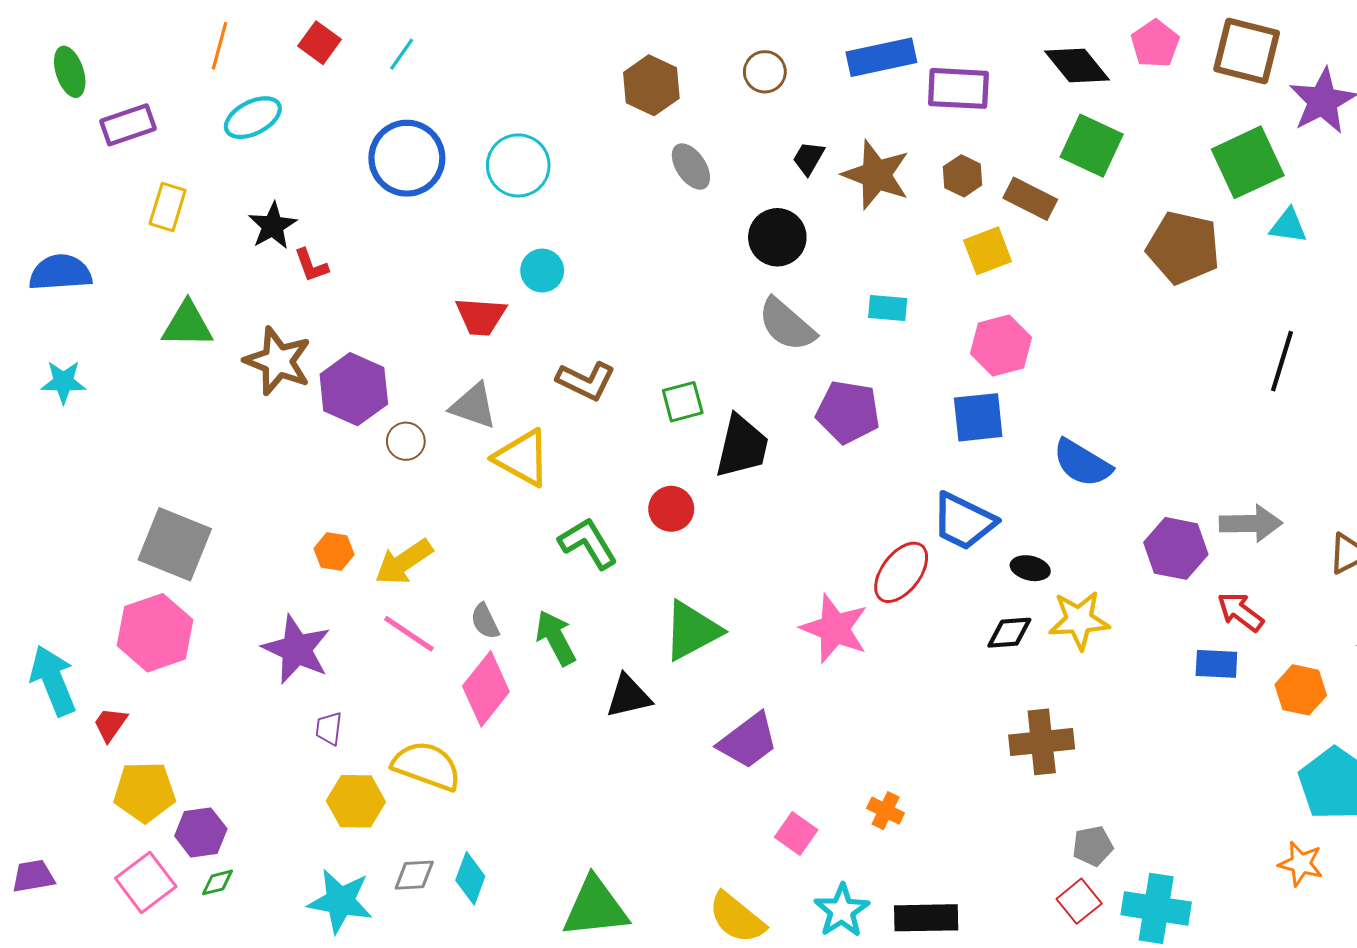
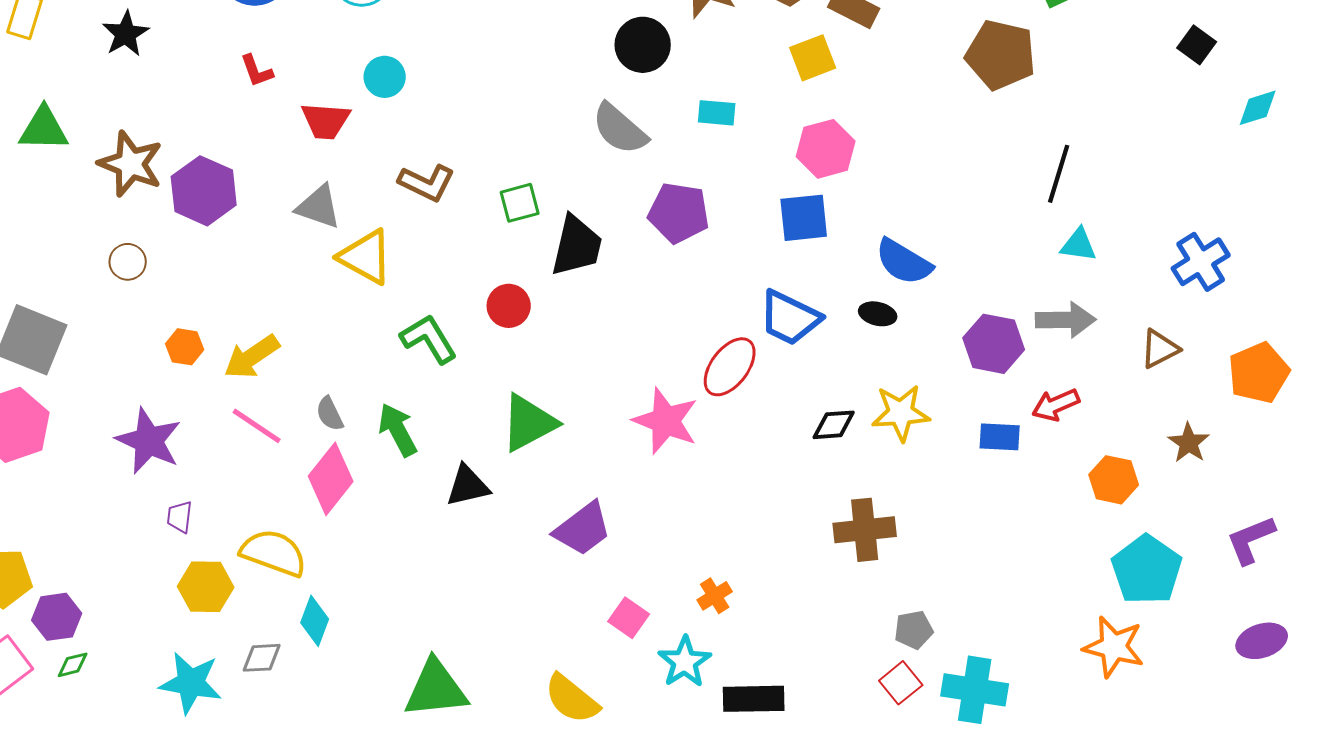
cyan triangle: (1288, 226) -> (1079, 245), moved
black circle: (777, 237) -> (643, 45), moved
red L-shape: (311, 265) -> (257, 71), moved
black line: (1282, 361) -> (1059, 174), moved
brown circle: (406, 441) -> (128, 262), moved
black ellipse: (1030, 568) -> (878, 314), moved
red arrow: (1240, 612) -> (1056, 405), turned -60
blue rectangle: (1216, 664) -> (1000, 437), moved
orange cross: (886, 811) -> (715, 596), turned 32
orange star: (1301, 864) -> (1114, 647), size x1.4
cyan diamond: (470, 878) -> (315, 621), moved
cyan star: (842, 911) -> (685, 662), moved

